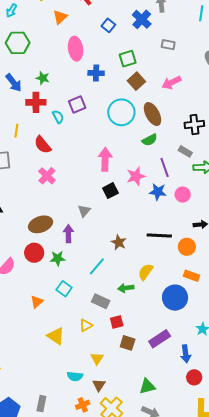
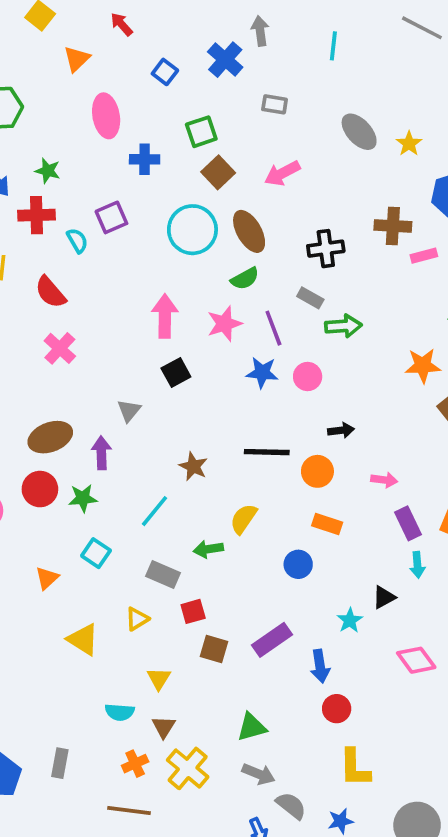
pink star: (136, 176) -> (224, 324), moved
blue circle: (175, 298) -> (298, 564), size x0.6

